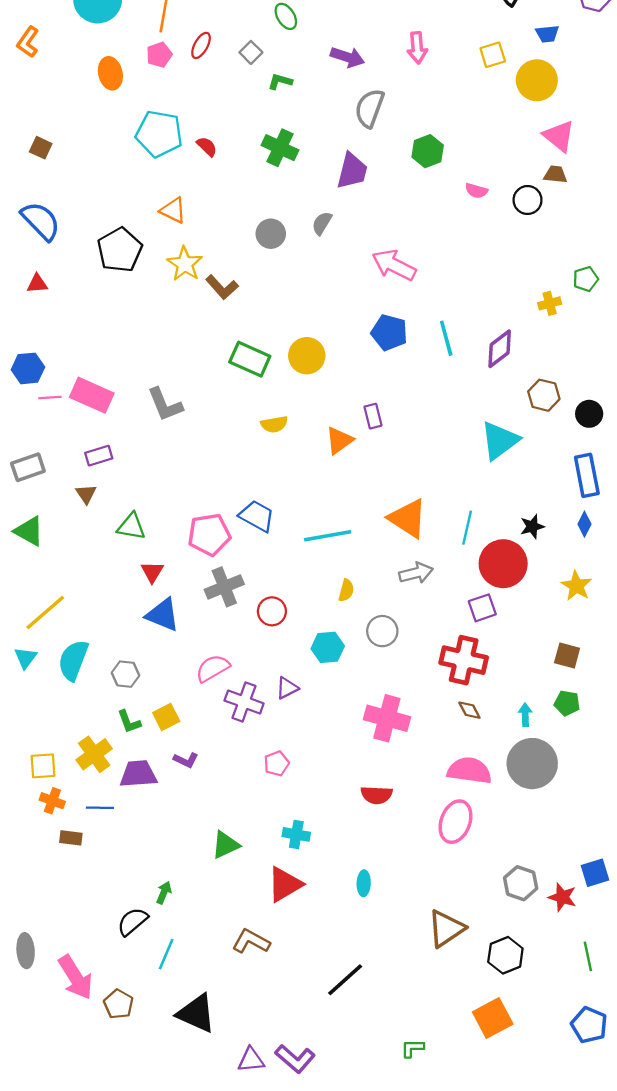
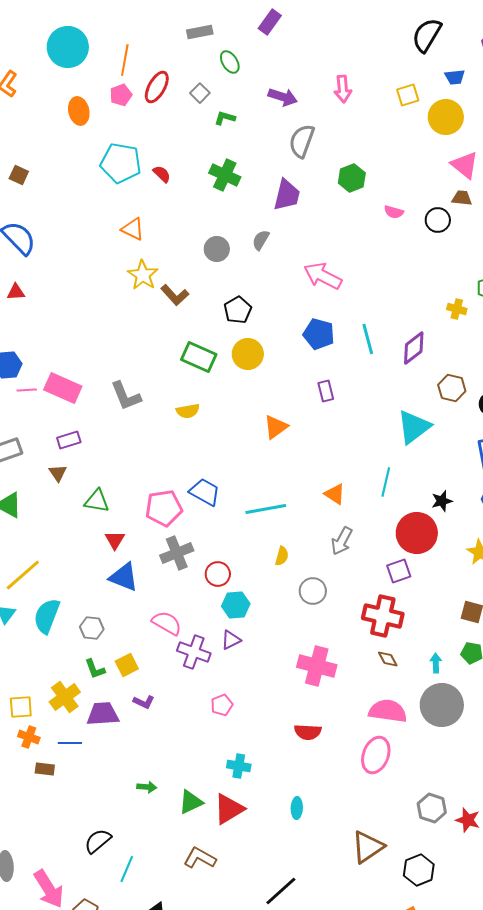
red ellipse: (201, 45) -> (157, 87), size x1.4
black pentagon: (120, 250) -> (238, 310), moved, size x0.7
yellow cross: (550, 303) -> (457, 309), turned 30
purple rectangle: (373, 416) -> (326, 391), moved
yellow semicircle: (274, 424) -> (188, 411), moved
orange triangle: (408, 518) -> (335, 494), size x0.6
cyan line: (467, 528) -> (386, 482), moved
gray arrow: (416, 573) -> (342, 541), turned 132
cyan hexagon: (328, 647) -> (236, 605), moved
pink semicircle: (213, 668) -> (167, 623), turned 60
green triangle: (225, 845) -> (191, 802), moved
green arrow: (164, 893) -> (147, 787), moved, turned 72

